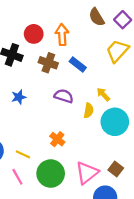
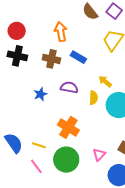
red circle: (34, 34) -> (17, 31), moved
blue star: (19, 97) -> (40, 94), moved
orange cross: (57, 139) -> (68, 127), size x1.5
pink triangle: (87, 173) -> (99, 155), size x0.6

